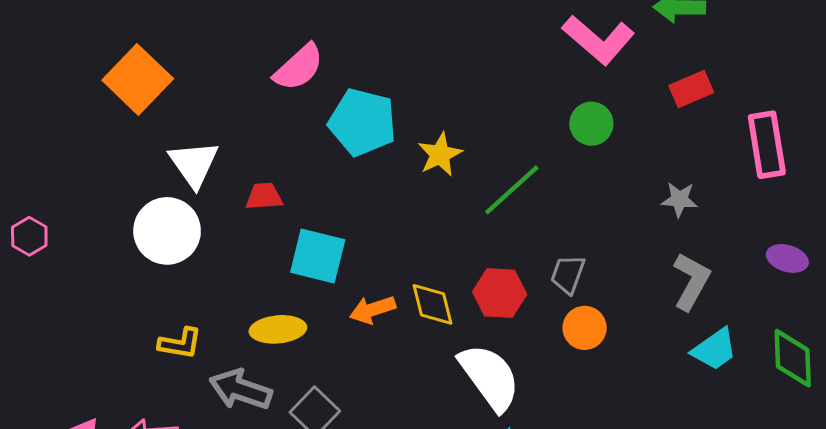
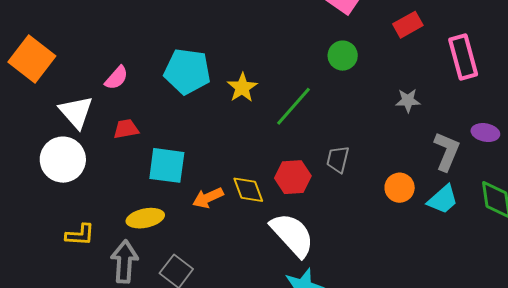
pink semicircle: (299, 67) -> (116, 78), moved, size x0.7
gray L-shape: (691, 281) -> (447, 151), moved
orange circle: (585, 328) -> (400, 188), moved
gray arrow: (241, 390) -> (124, 262), turned 81

